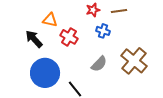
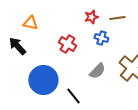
orange triangle: (50, 20) -> (30, 23), moved
black arrow: (34, 39) -> (17, 46), moved

